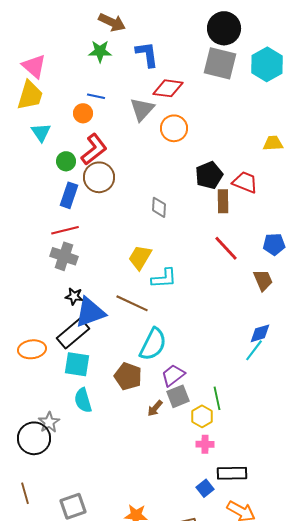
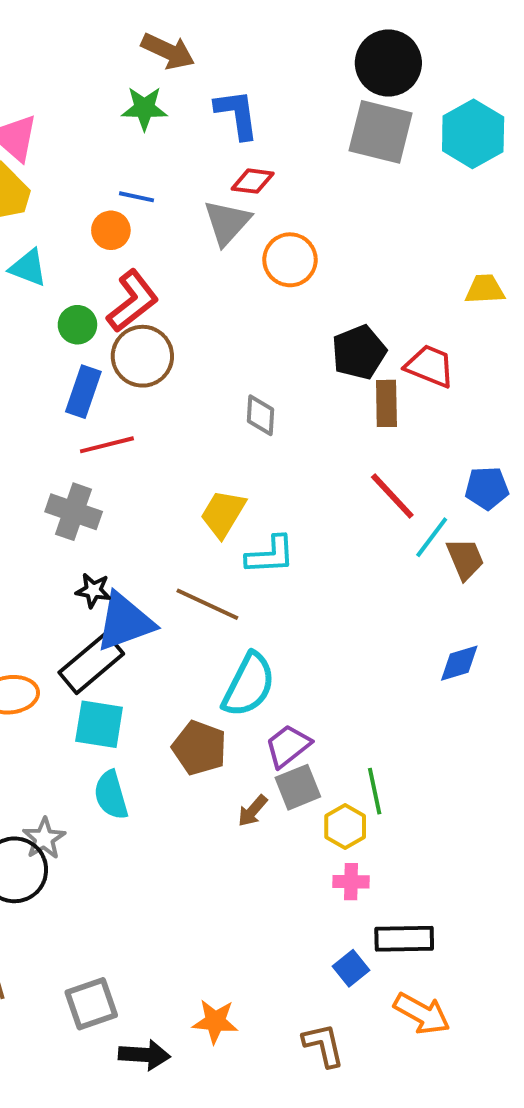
red diamond: (168, 88) -> (253, 181), moved, size x0.7
cyan triangle: (41, 132) -> (28, 268), turned -35
red line: (65, 230) -> (107, 445), moved
cyan line: (254, 350) -> (432, 537), moved

